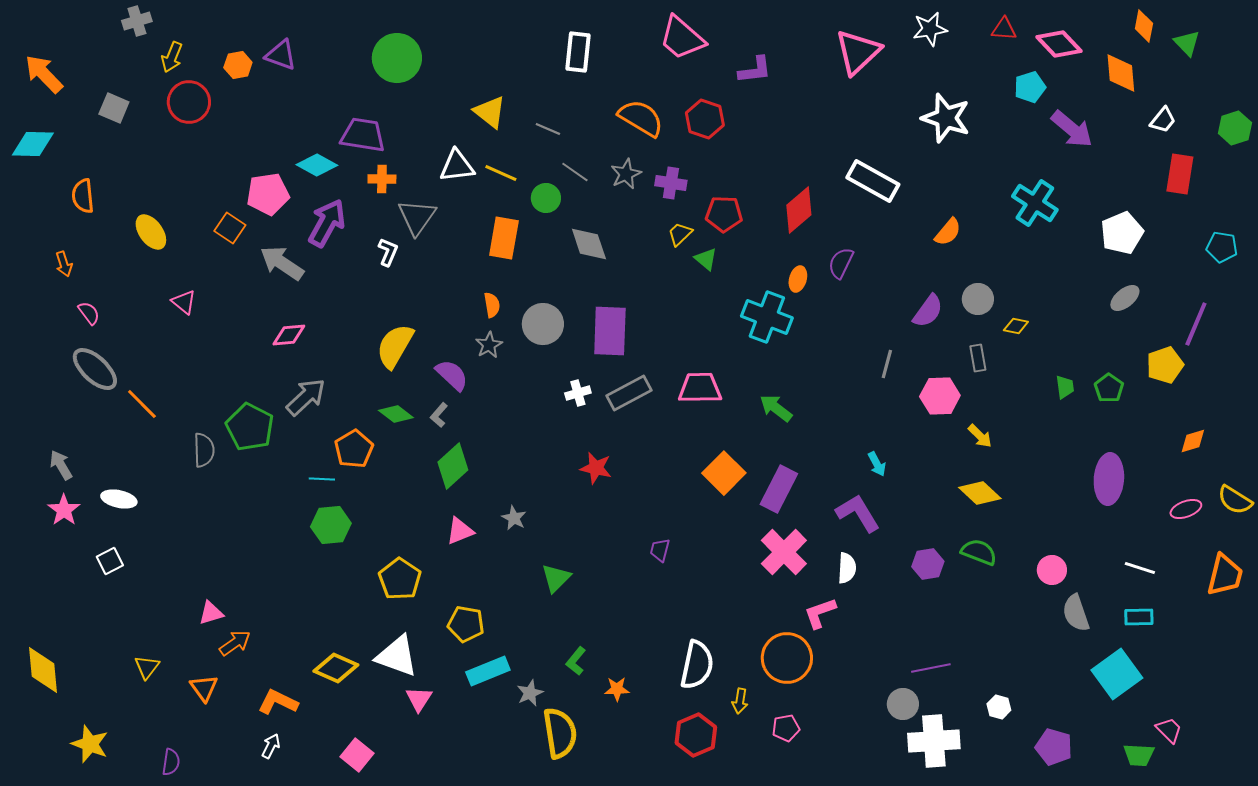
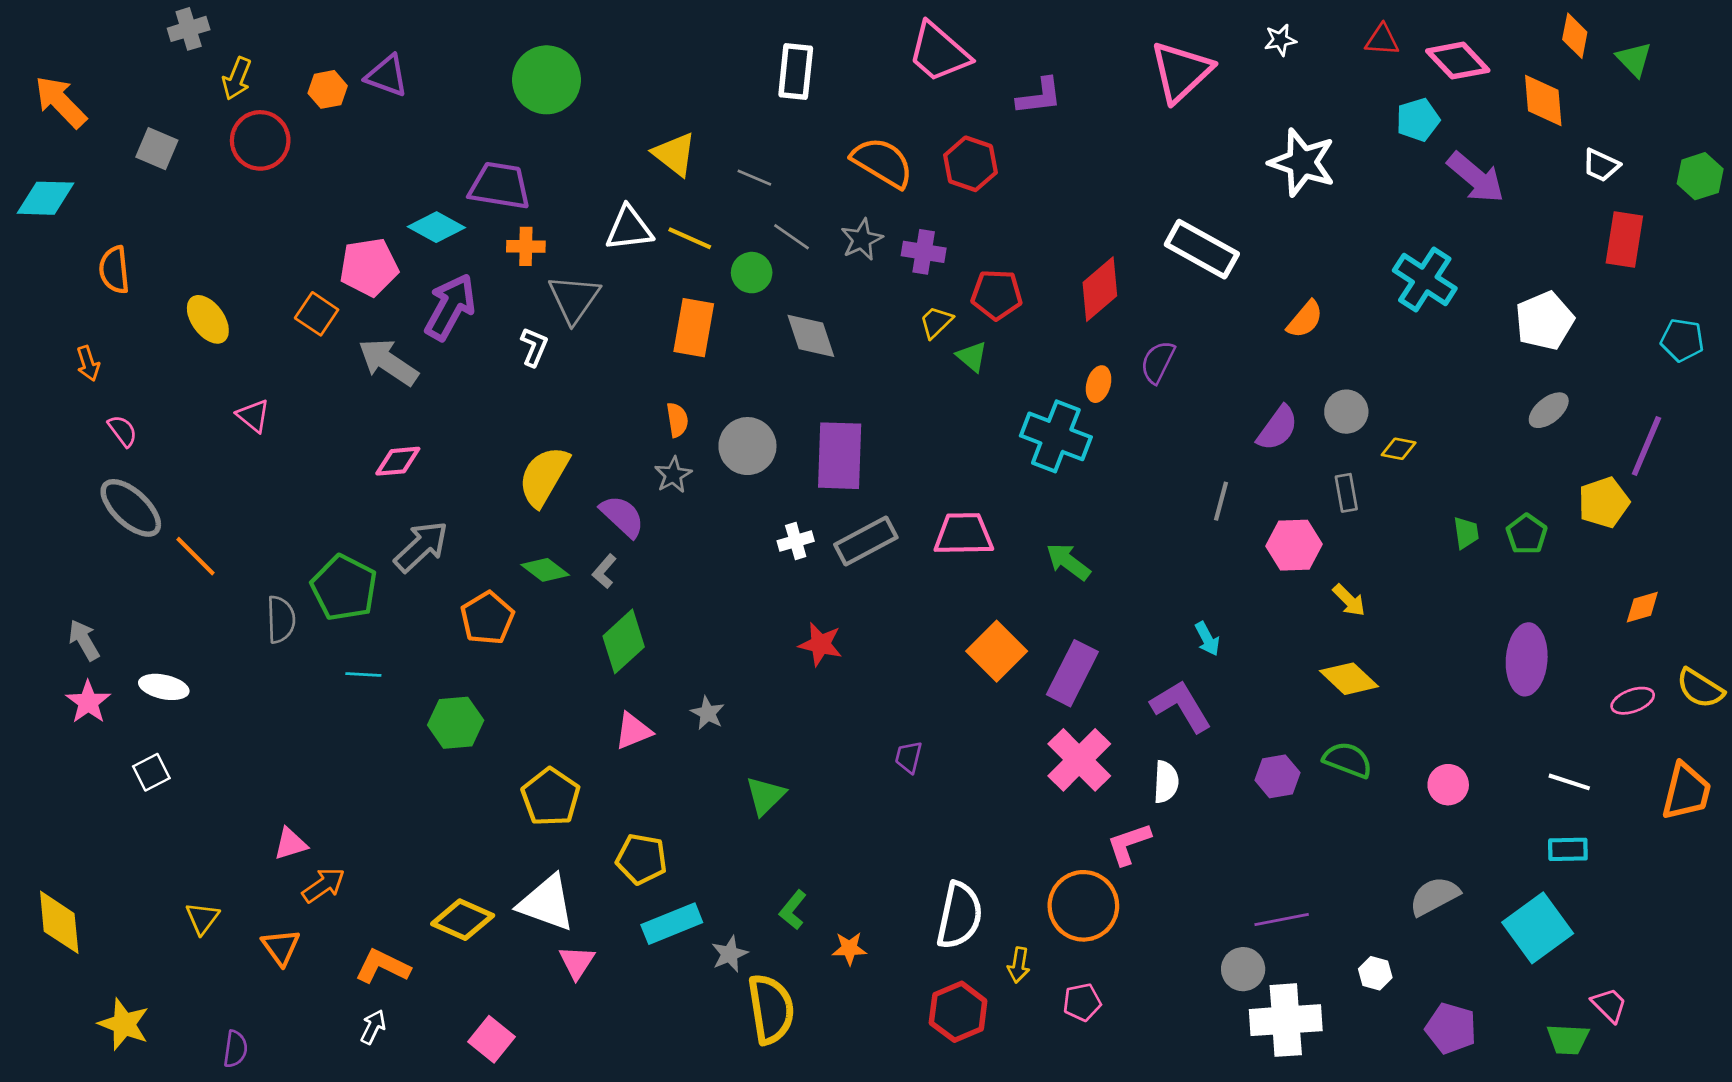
white star: (930, 29) -> (1280, 40), size x0.7
white trapezoid: (1163, 120) -> (1601, 165), turned 76
cyan line: (322, 479) -> (363, 675), moved
gray semicircle: (1076, 613) -> (1434, 896), moved, turned 81

